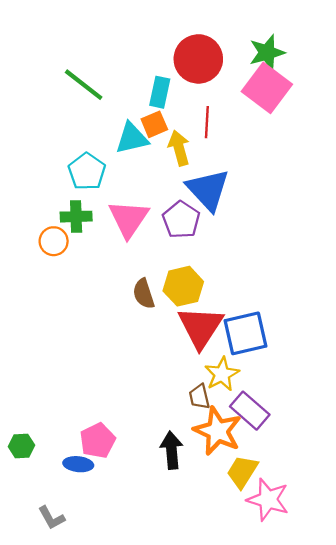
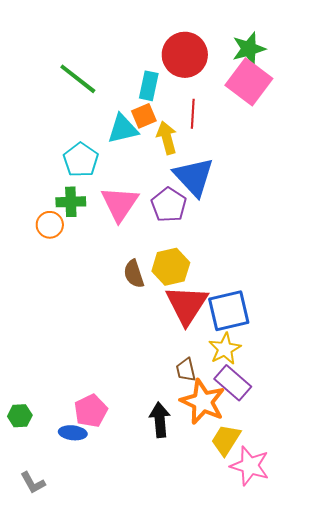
yellow star: (222, 374) -> (225, 349), moved
gray L-shape: (51, 518) -> (33, 483), moved

